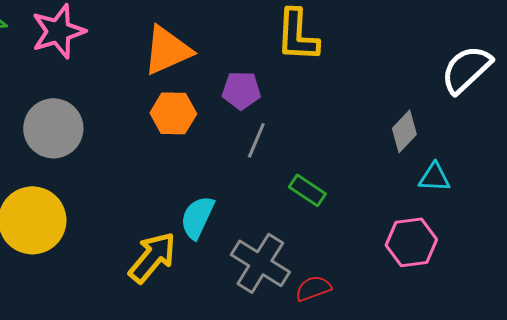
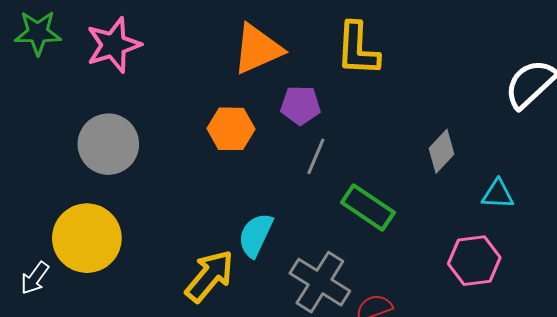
orange triangle: (167, 50) -> (258, 49), moved
gray diamond: (404, 131) -> (442, 151), moved
green rectangle: (307, 190) -> (368, 207), size x1.4

